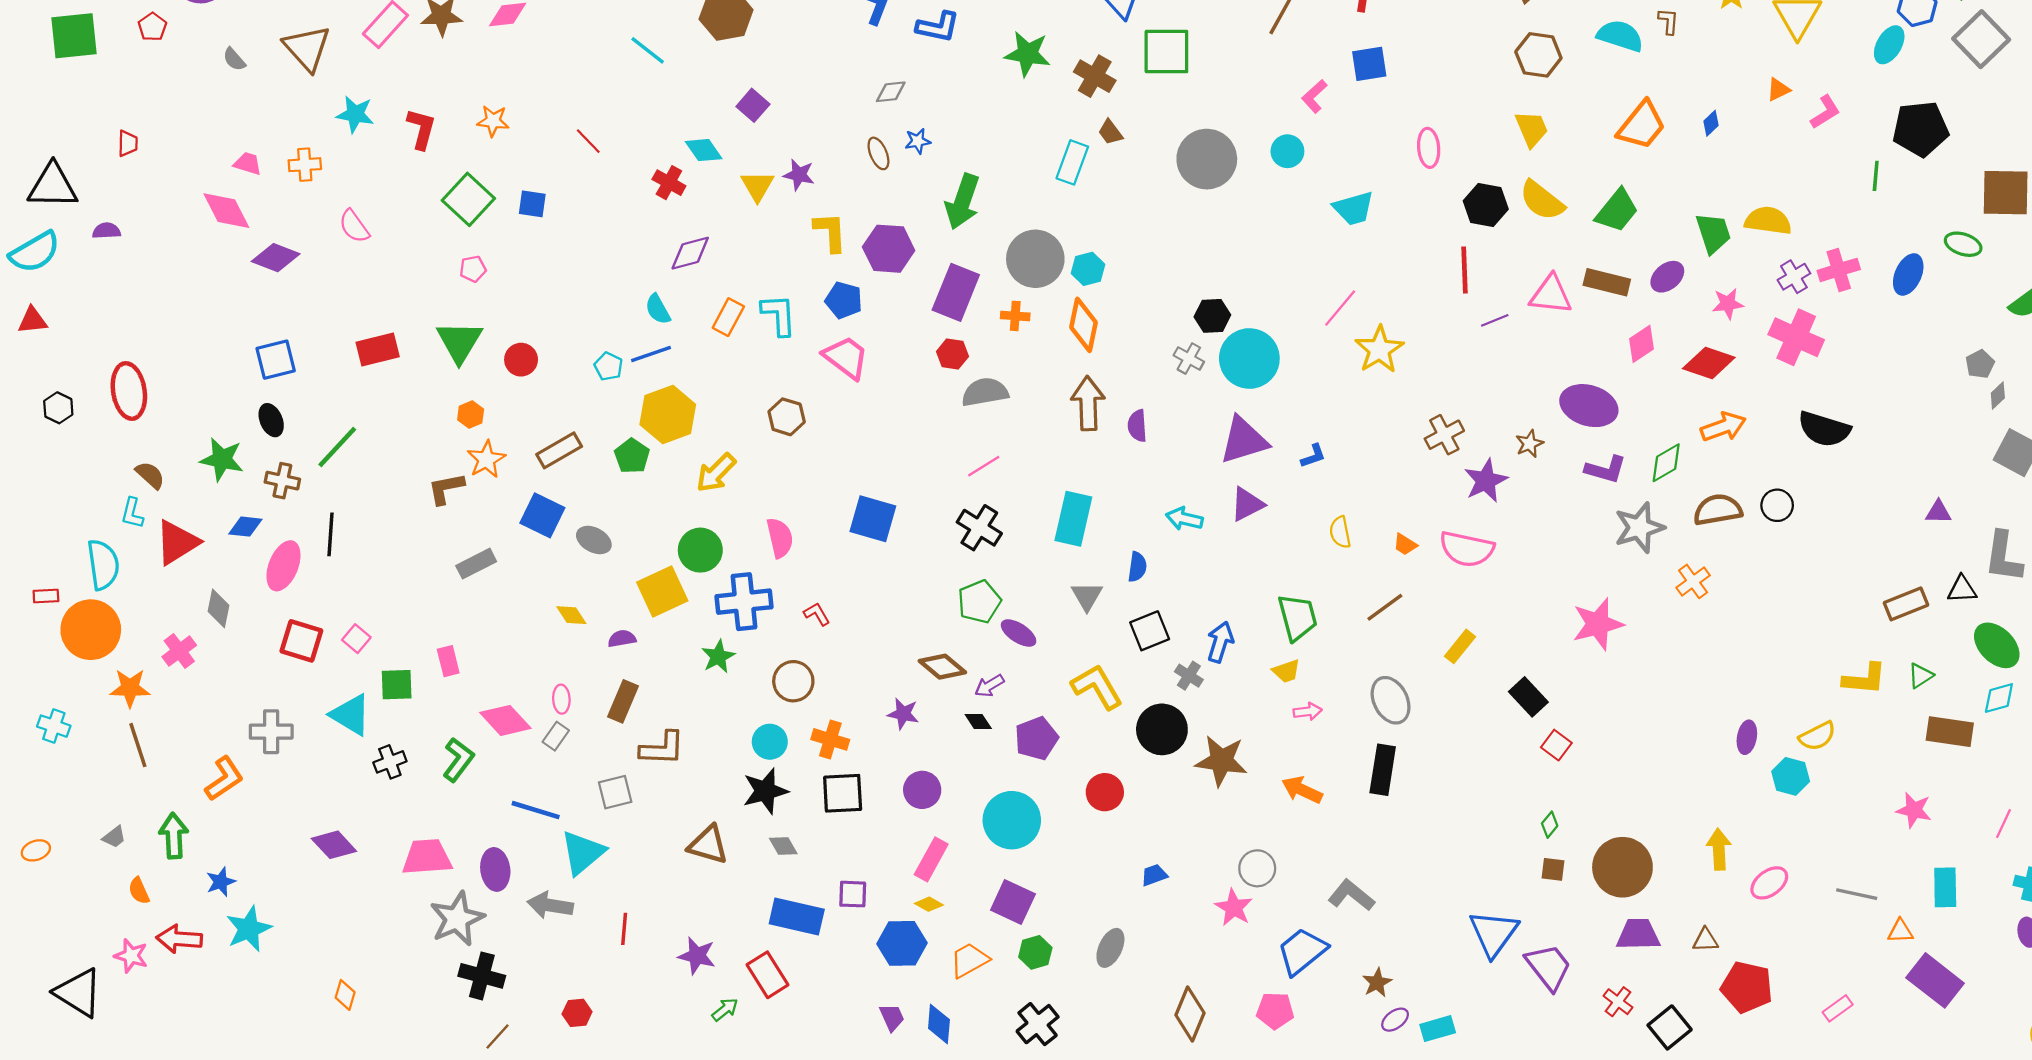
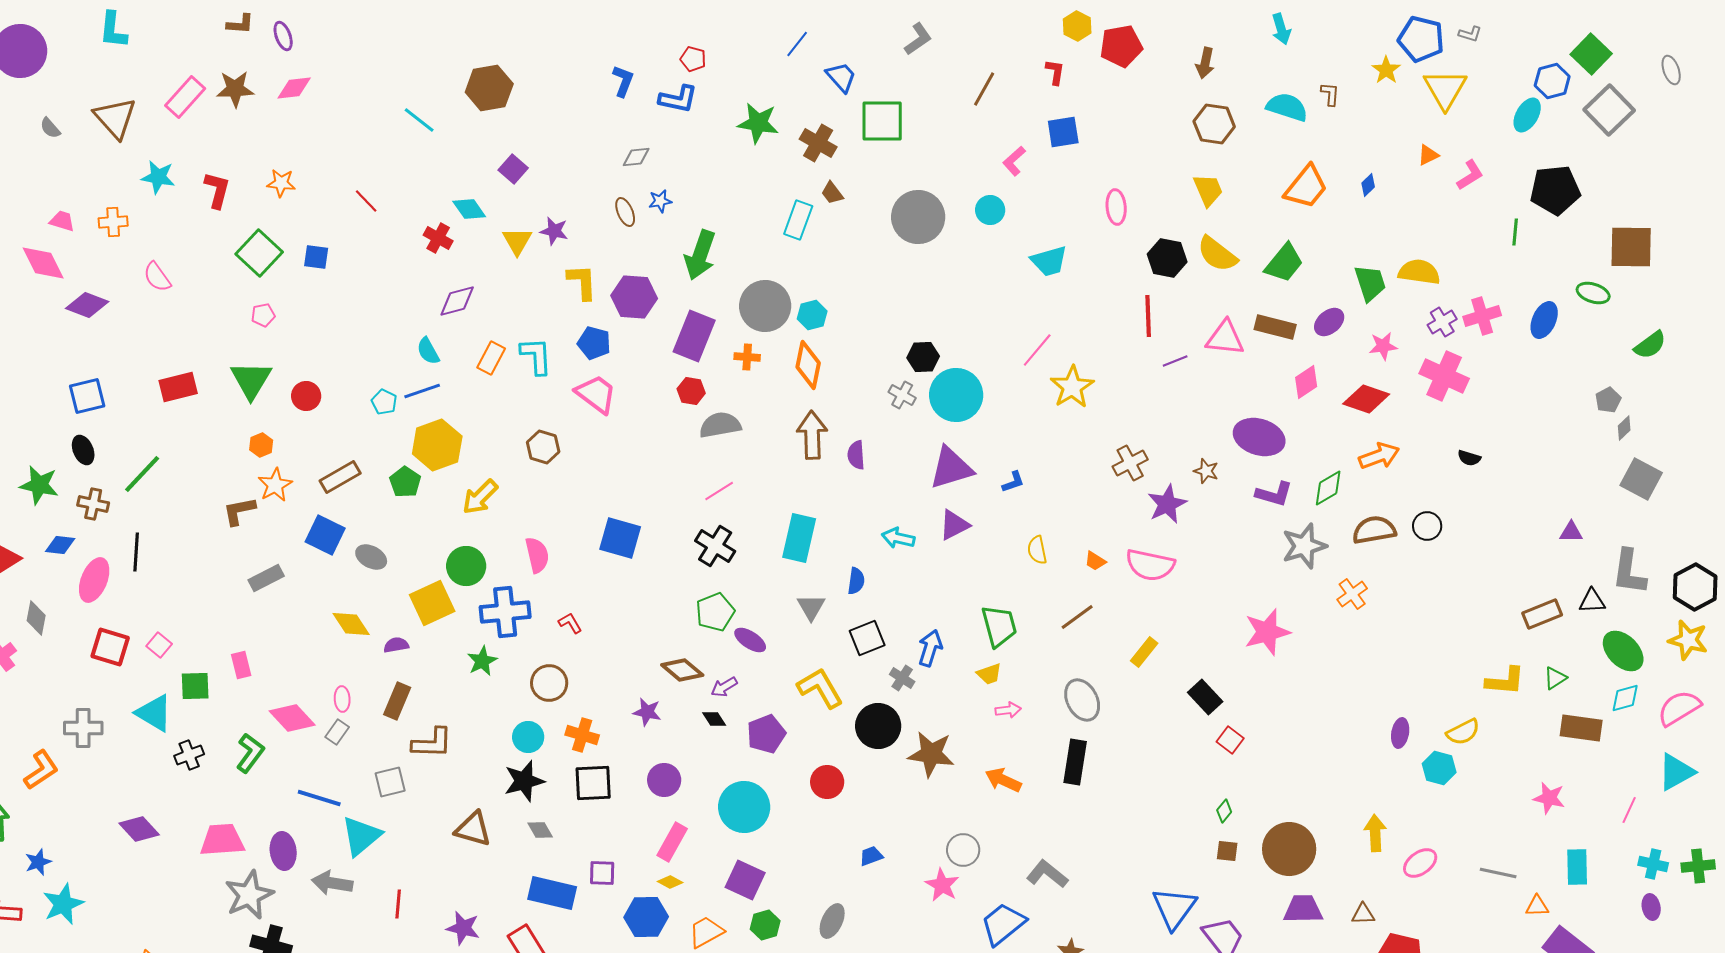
black semicircle: (1824, 429) -> (1469, 458), size x0.5
brown star: (1529, 444) -> (1206, 471), turned -30
yellow diamond: (571, 615) -> (351, 624), size x1.4

